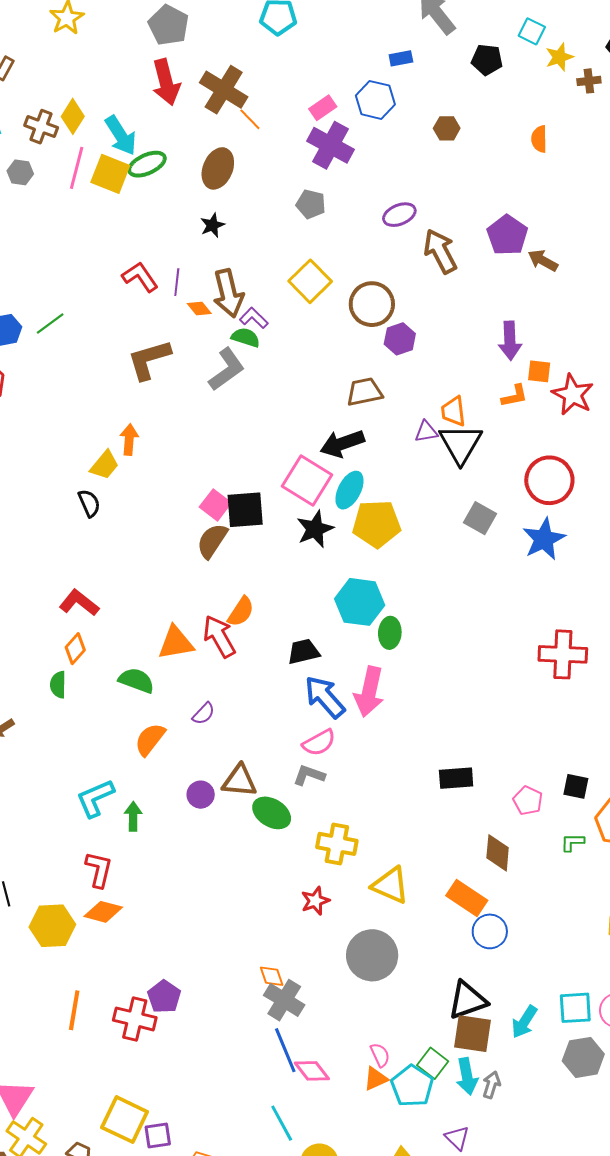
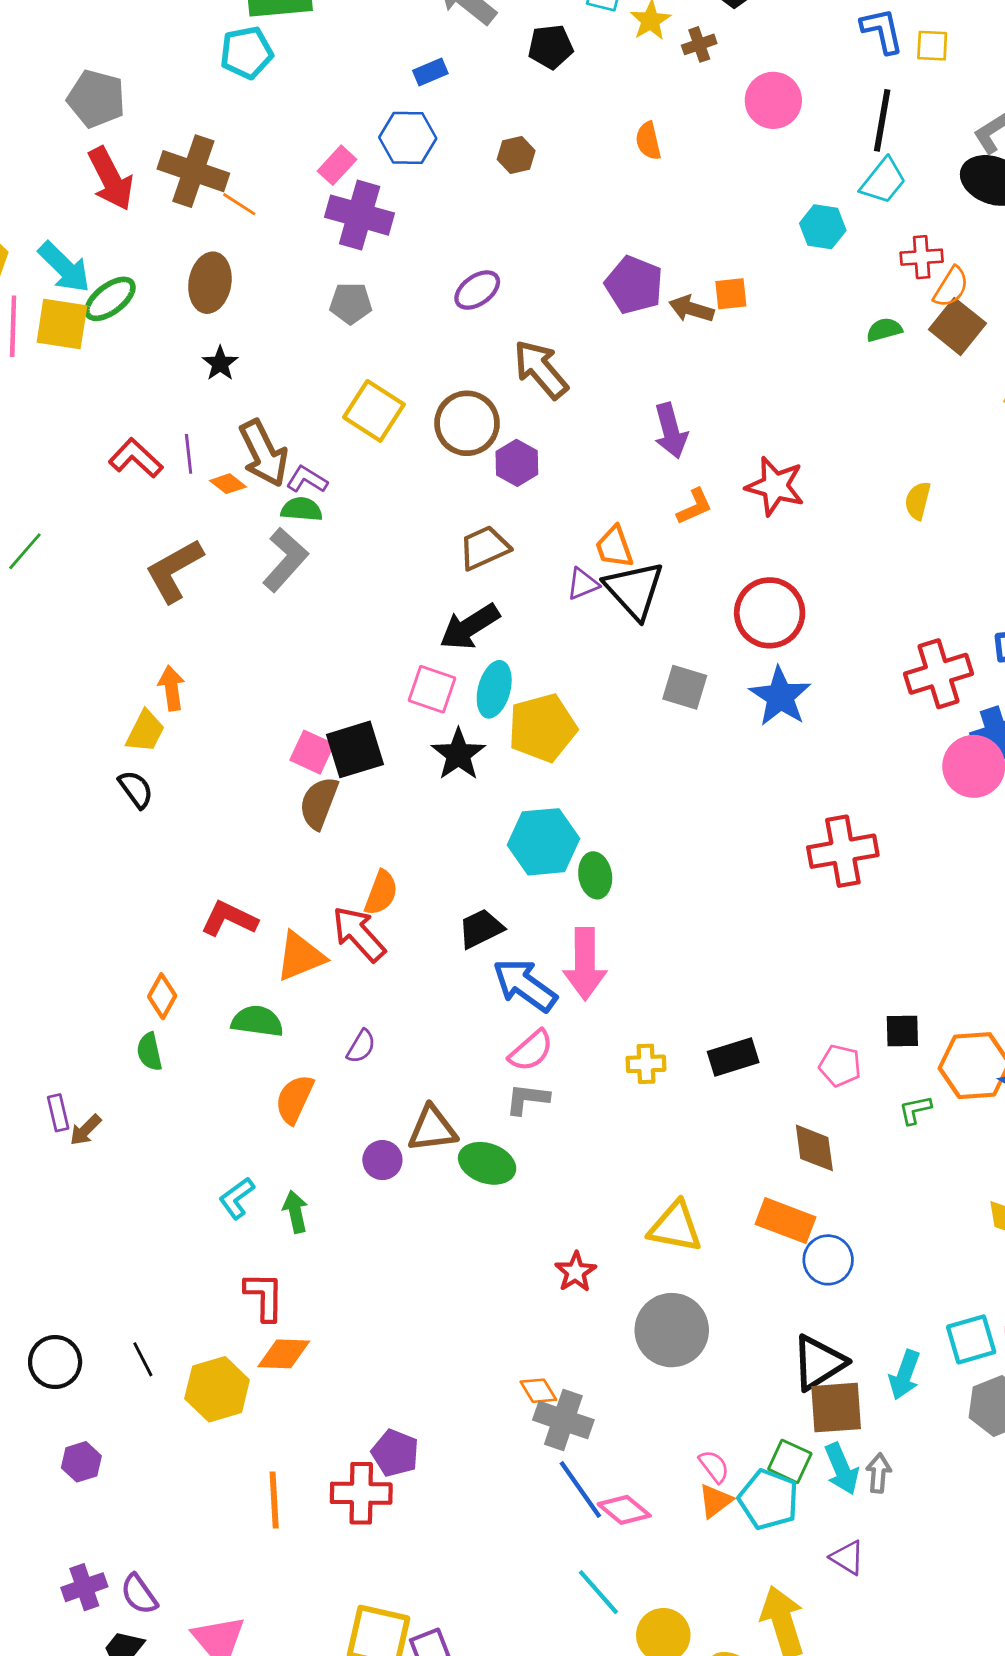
brown arrow: (440, 251) -> (541, 369), moved
orange square: (539, 371) -> (731, 294), moved
pink square: (307, 480) -> (432, 689), size x0.7
red L-shape: (79, 603) -> (229, 919), moved
cyan L-shape: (95, 798) -> (237, 1198), size x0.7
yellow cross: (337, 844) -> (646, 1064), moved, size x0.7

